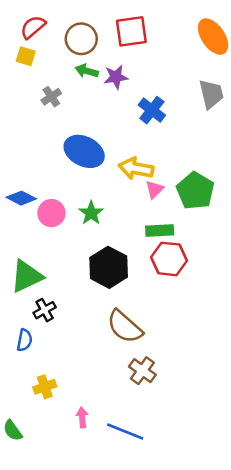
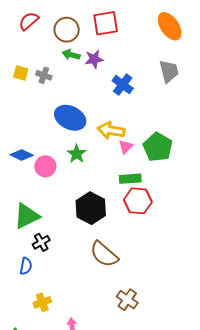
yellow square: (26, 56) -> (21, 73), moved
gray cross: (51, 97) -> (44, 75), turned -35
green star: (91, 213) -> (77, 154), moved
brown cross: (142, 371) -> (127, 300), moved

